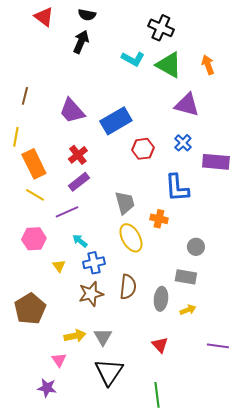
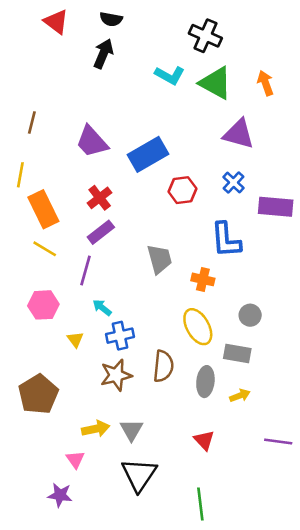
purple line: (67, 212) -> (85, 271), turned -50
yellow ellipse: (131, 238) -> (198, 327), moved

